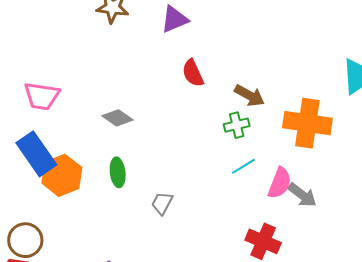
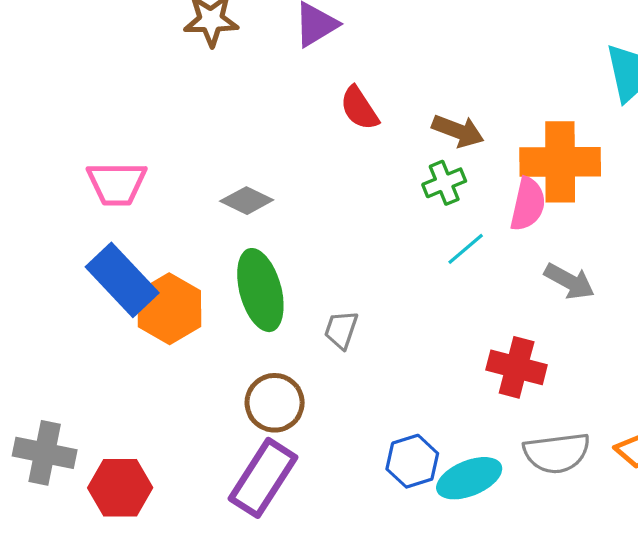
green ellipse: (118, 172) -> (260, 290), size x1.6
pink semicircle: (280, 183) -> (528, 204), moved
brown circle: (25, 240) -> (275, 403), moved

